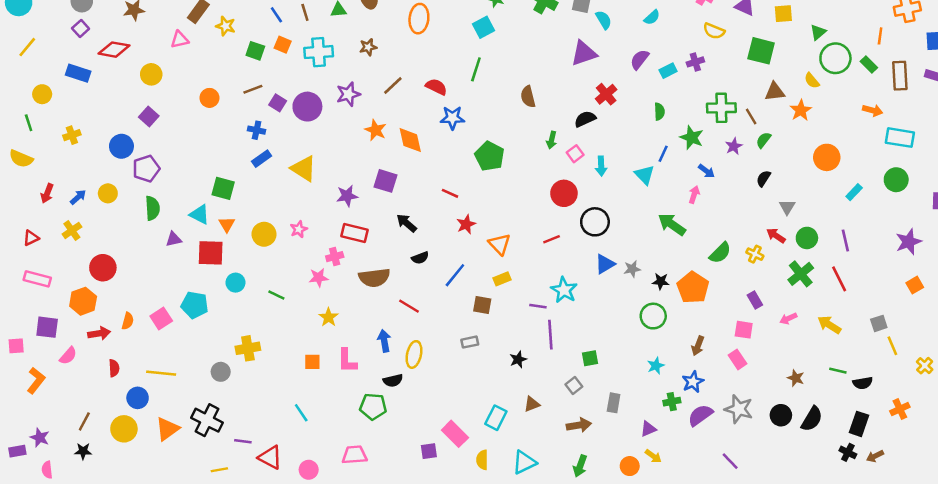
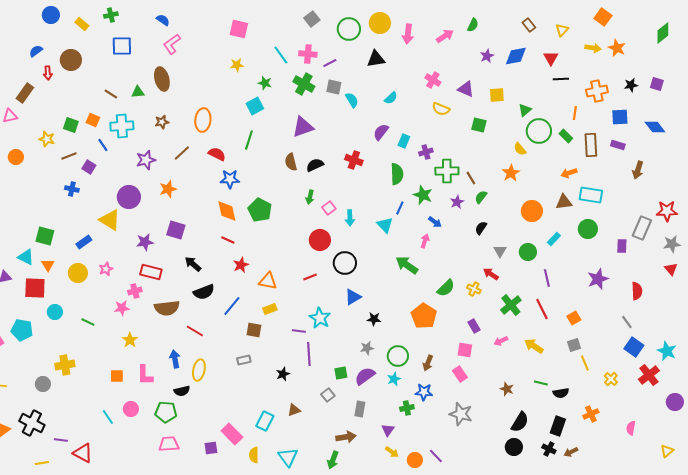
brown line: (305, 12) -> (111, 94), turned -40
blue line: (276, 15) -> (103, 145), moved
orange ellipse: (419, 19) -> (203, 120), moved
yellow star: (226, 26) -> (47, 139), moved
green square: (761, 51) -> (479, 125), size x0.7
purple triangle: (584, 53) -> (303, 127), moved
purple cross: (695, 62) -> (426, 152), moved
cyan rectangle: (668, 71) -> (404, 141), turned -40
brown triangle: (775, 92) -> (564, 202), moved
red cross: (606, 94) -> (354, 160), turned -30
orange circle: (209, 98) -> (16, 157), moved
purple circle: (307, 107) -> (129, 197), moved
orange arrow: (873, 110) -> (569, 173), turned 147
green semicircle: (659, 112) -> (397, 174), size x1.5
black semicircle: (585, 119) -> (315, 165), moved
orange star: (376, 130) -> (168, 189), turned 30
orange diamond: (410, 140) -> (227, 211), moved
blue rectangle: (262, 159) -> (84, 242), moved
green circle: (807, 238) -> (528, 252), moved
orange triangle: (500, 244) -> (268, 281), turned -36
black semicircle: (420, 258) -> (204, 292), size x1.5
gray star: (632, 269) -> (367, 348), moved
black star: (661, 281) -> (374, 319), moved
orange square: (915, 285) -> (574, 318), moved
green circle: (653, 316) -> (398, 356), moved
blue star: (693, 382) -> (424, 392), turned 30
purple semicircle: (700, 415) -> (365, 376), moved
black circle: (781, 415) -> (514, 447), moved
brown arrow: (579, 425) -> (346, 437), moved
purple triangle: (648, 429) -> (388, 430), turned -32
pink trapezoid: (354, 455) -> (169, 444), moved
purple line: (730, 461) -> (436, 456), moved
cyan triangle: (524, 462) -> (288, 457), turned -40
orange circle: (630, 466) -> (415, 460), moved
pink circle: (309, 470) -> (131, 409), moved

